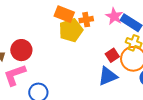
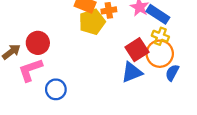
red square: (112, 55) -> (137, 50), size x1.5

